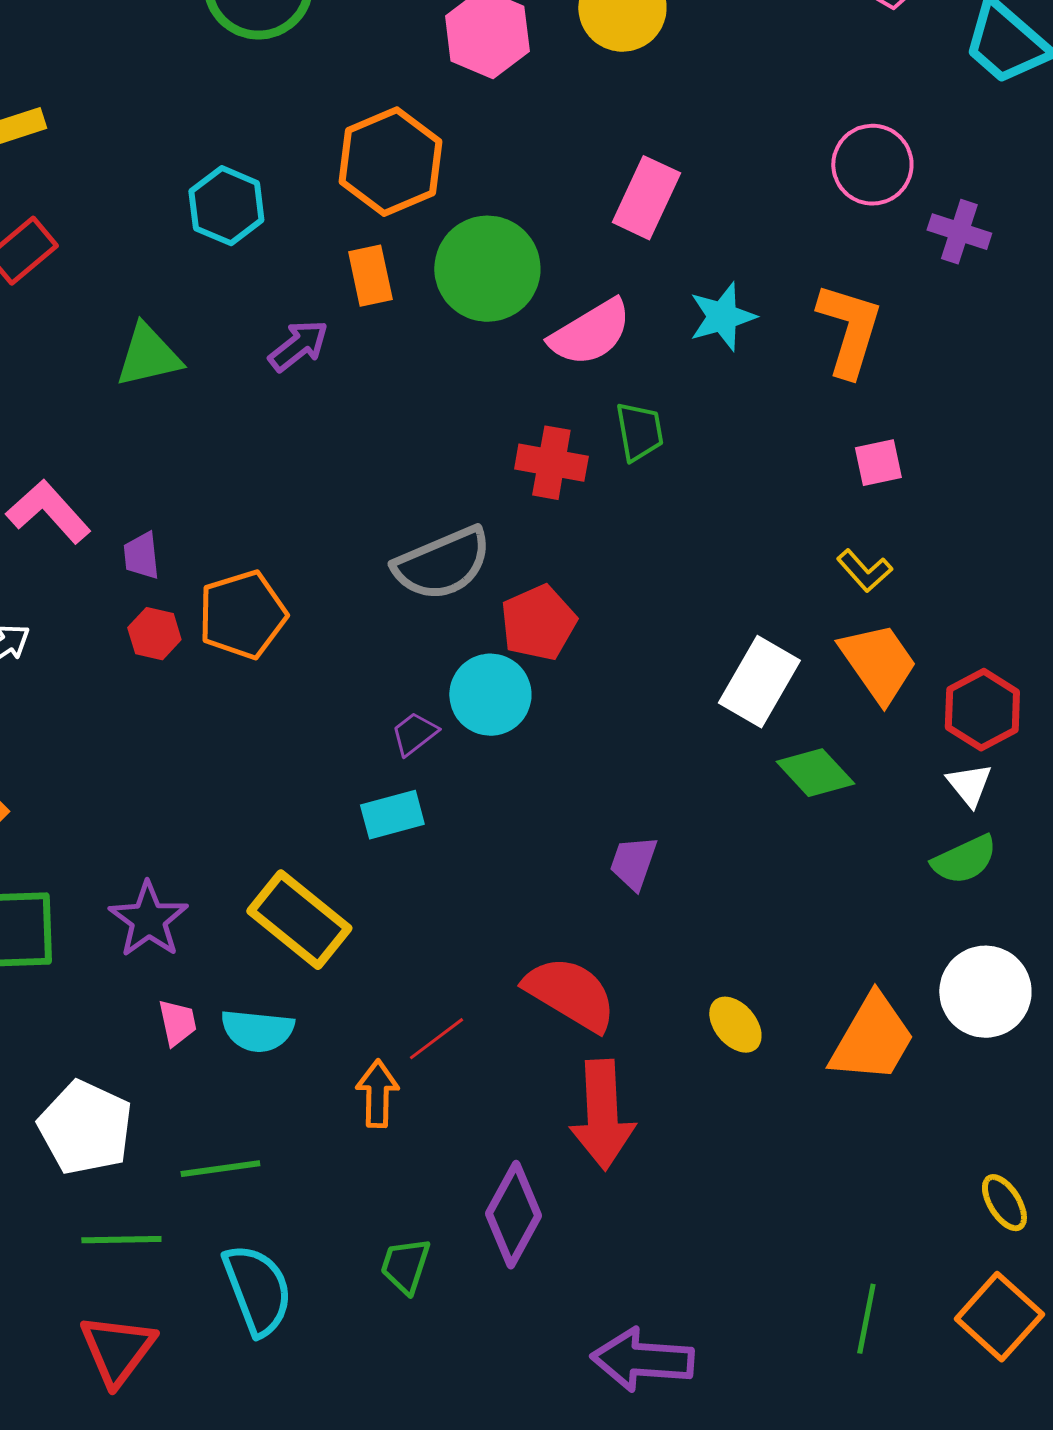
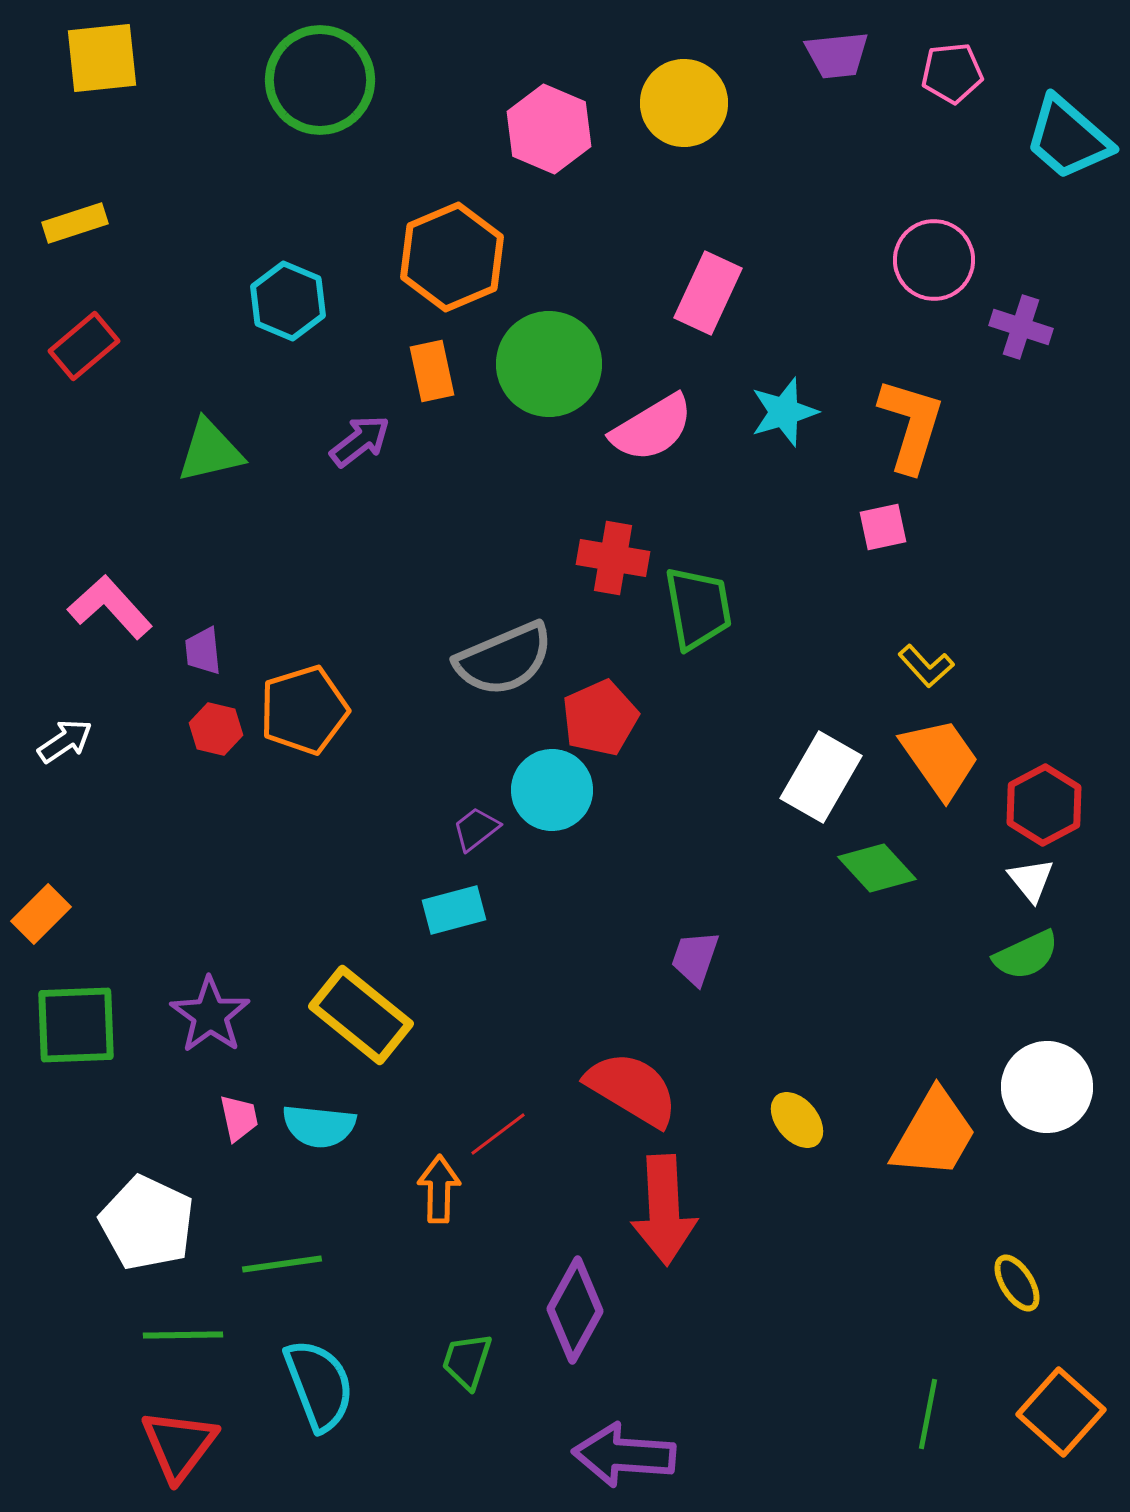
green trapezoid: (639, 432) -> (698, 608), moved, size x1.4
pink square: (878, 463) -> (883, 527), moved
yellow ellipse: (1004, 1203) -> (1017, 1283), moved
purple arrow: (642, 1360) -> (624, 1455), moved

